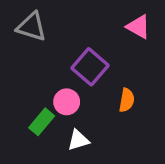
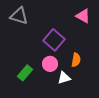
pink circle: (67, 102) -> (50, 64), moved
white triangle: (78, 140) -> (64, 78), moved

